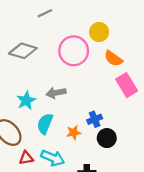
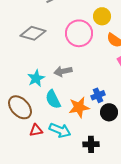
cyan semicircle: (45, 124) -> (53, 99), turned -48
orange star: (74, 133) -> (79, 107), size x1.5

